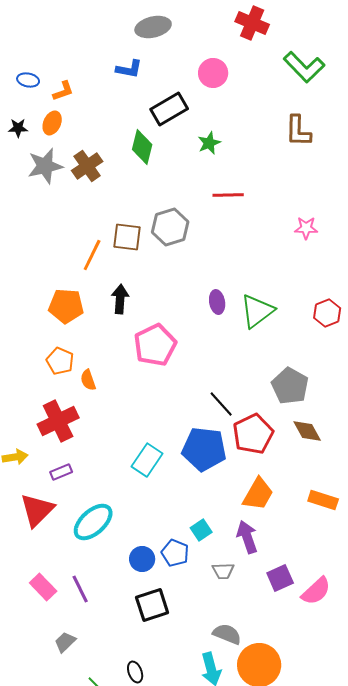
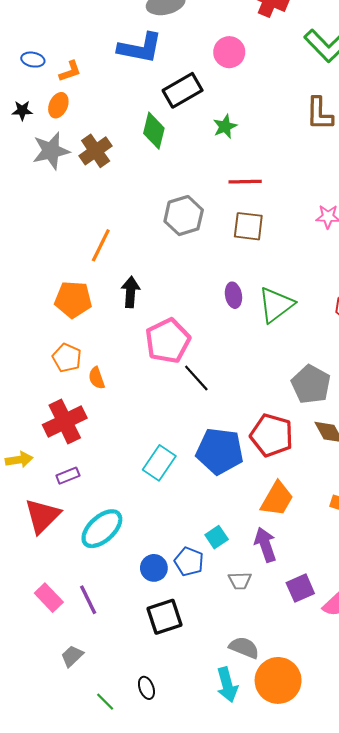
blue L-shape: (129, 69) -> (140, 48), size x1.6
brown square: (127, 237) -> (248, 226), moved
black line: (221, 404) -> (196, 378), moved
red pentagon: (253, 434) -> (272, 435), turned -30

